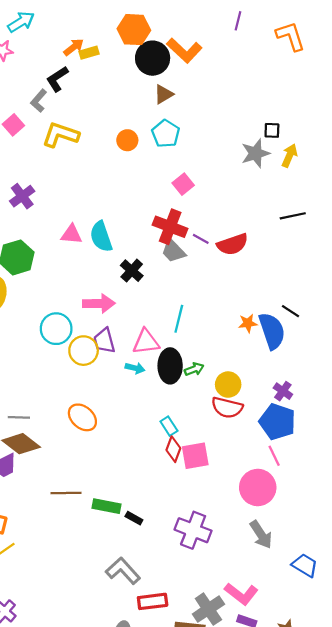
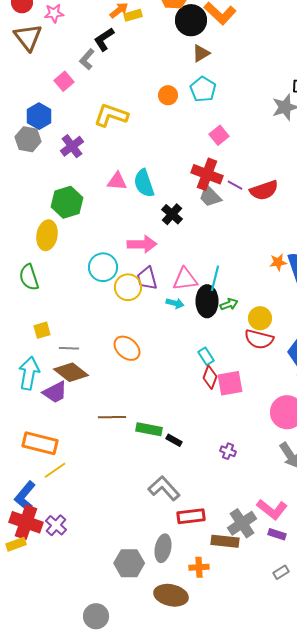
yellow L-shape: (61, 135) -> (111, 115), moved
cyan line: (179, 319) -> (215, 278), moved
purple cross: (193, 530) -> (228, 451), size x0.5

